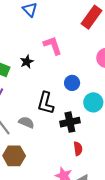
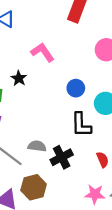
black L-shape: (46, 103) -> (81, 125), moved
black cross: (70, 122) -> (62, 157), moved

